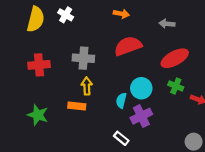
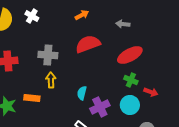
orange arrow: (121, 14) -> (82, 15), turned -40
cyan circle: (141, 88) -> (130, 105), moved
orange rectangle: (77, 106) -> (32, 98), moved

